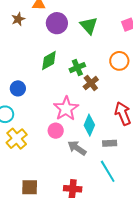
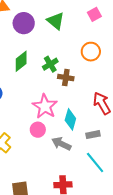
brown cross: (91, 83) -> (66, 78), turned -35

